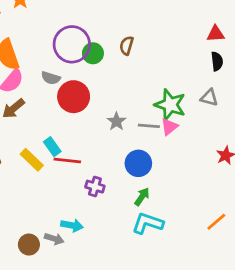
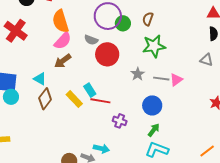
green star: (170, 105) -> (154, 46), moved, turned -30

